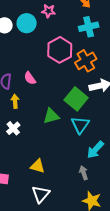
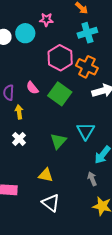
orange cross: (86, 61) -> (87, 67), turned -30
green square: (76, 99) -> (60, 94), moved
green triangle: (51, 116) -> (58, 141), moved, turned -30
white triangle: (41, 194) -> (51, 203), turned -30

